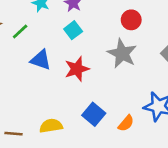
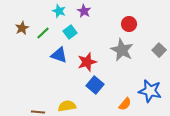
cyan square: (73, 30) -> (70, 32), moved
blue square: (94, 114) -> (95, 85), moved

